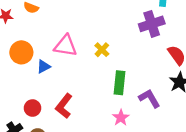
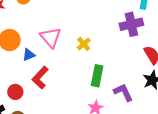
pink triangle: (65, 46) -> (51, 37), turned 35
red L-shape: (64, 106) -> (40, 78), moved

